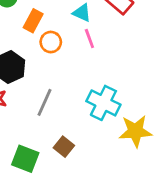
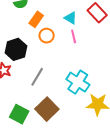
brown square: (64, 147) -> (47, 109), size x1.6

